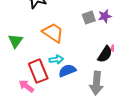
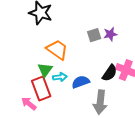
green triangle: (16, 41) -> (45, 70), moved
blue semicircle: (67, 71) -> (81, 82), moved

